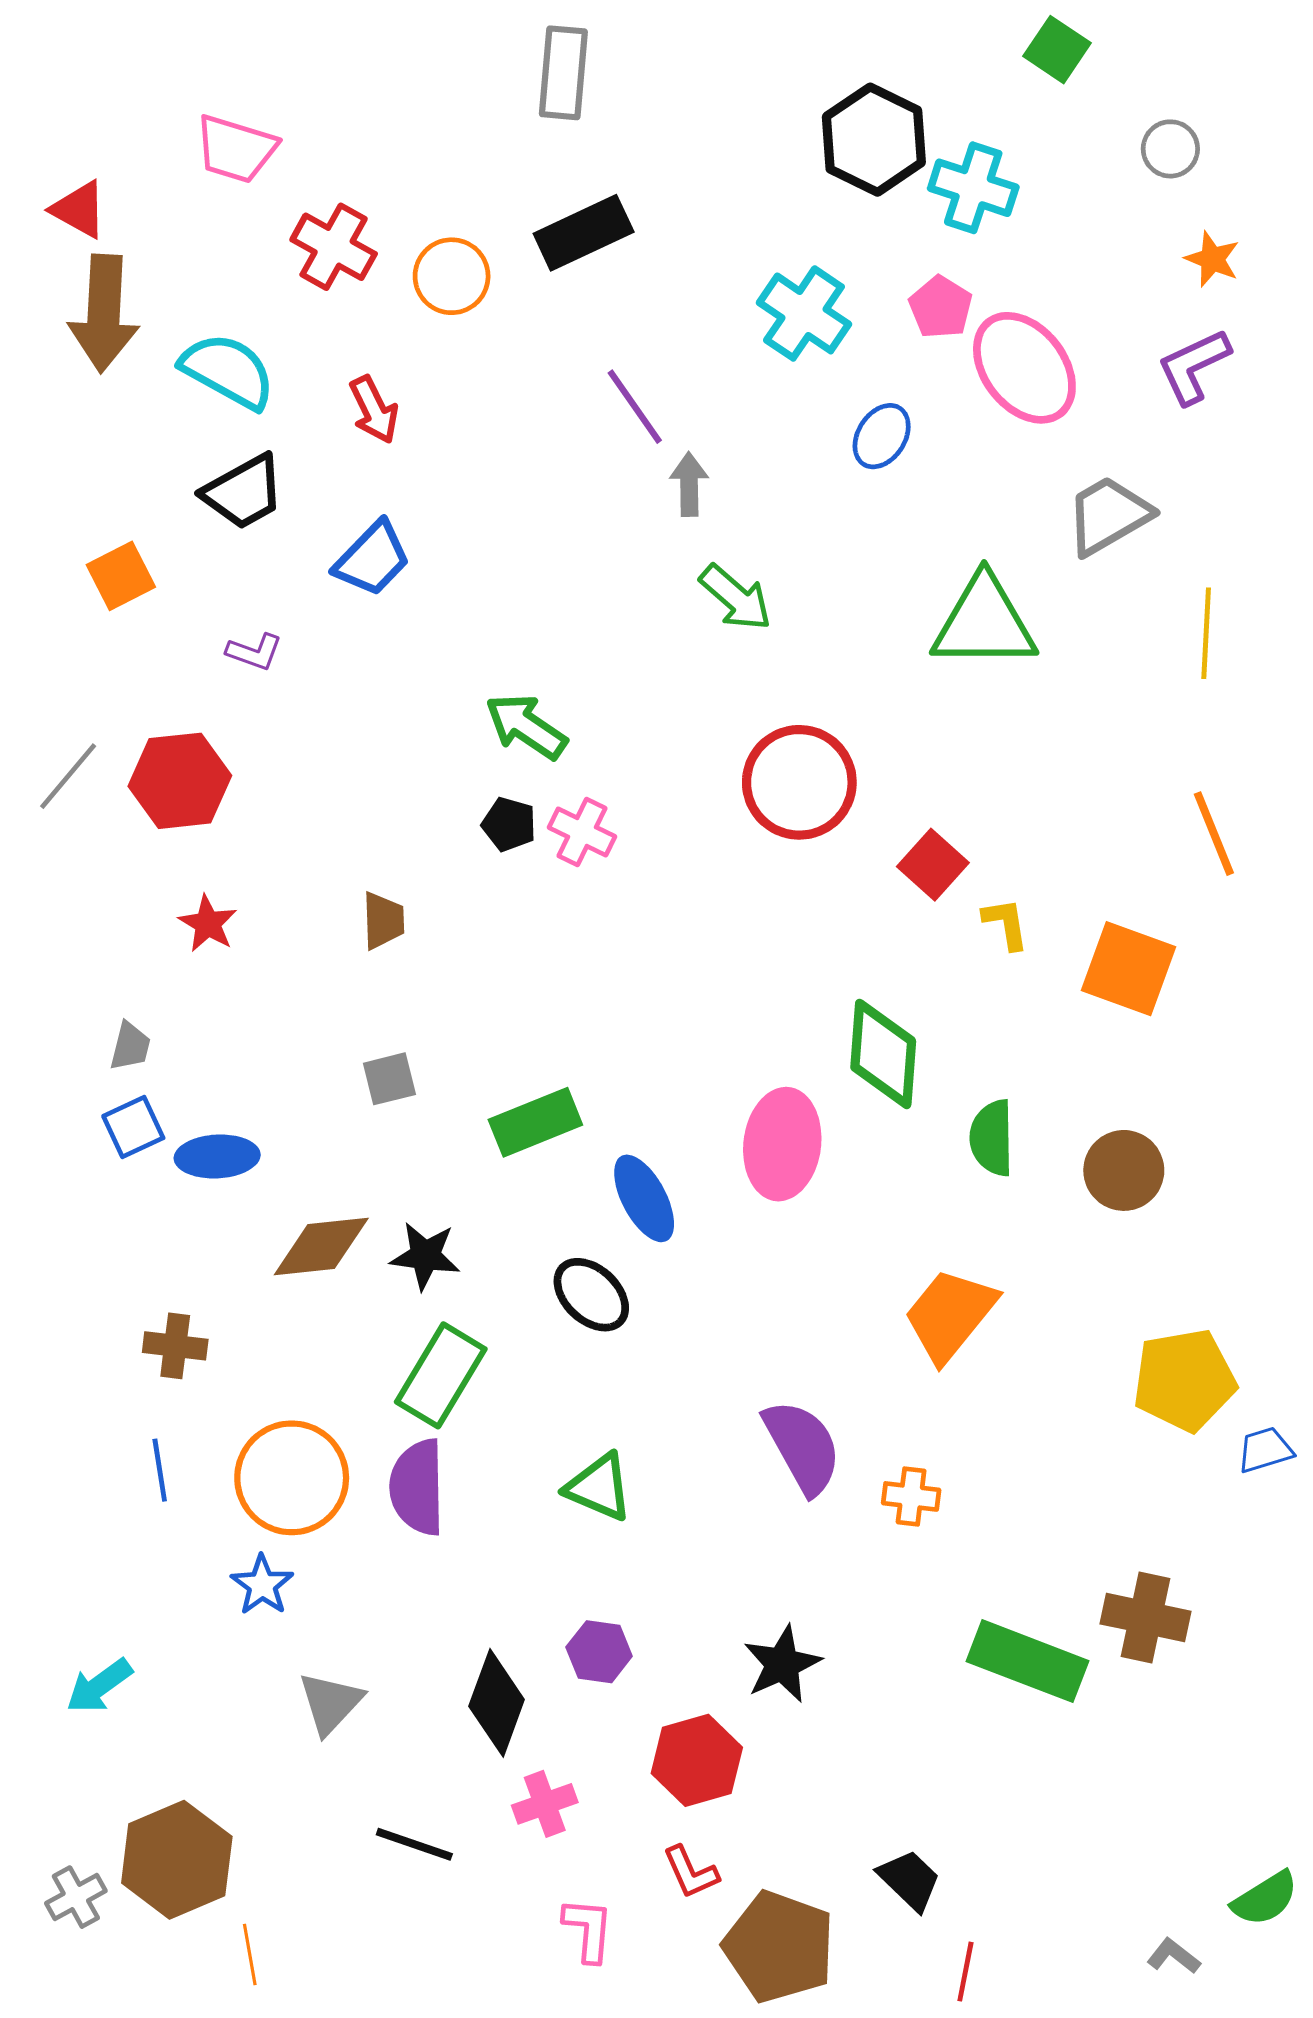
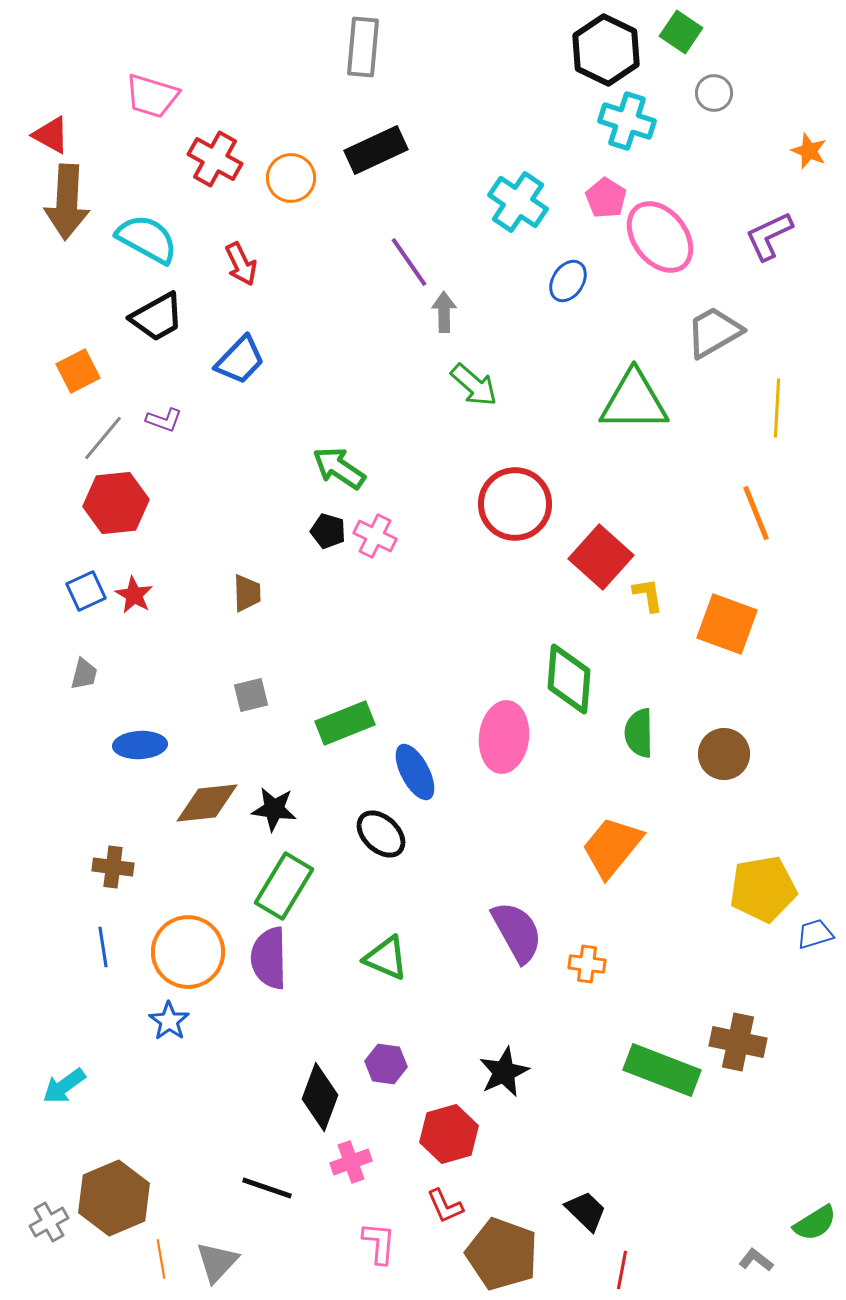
black hexagon: (874, 140) -> (606, 50), moved
gray circle: (1170, 149) -> (714, 93), moved
orange star: (1212, 259) -> (809, 151), moved
gray line: (68, 776) -> (103, 438), moved
orange line: (1214, 834) -> (756, 513), moved
red square: (933, 865) -> (601, 557), size x1.4
blue square: (133, 1127) -> (86, 591), moved
gray triangle: (330, 1703) -> (217, 1262), moved

